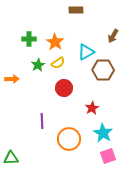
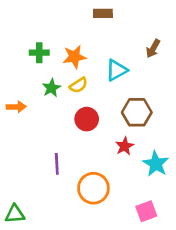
orange star: (55, 42) -> (74, 57), turned 30
brown hexagon: (103, 70) -> (137, 112), moved
cyan star: (103, 133) -> (156, 164), moved

